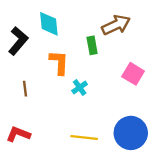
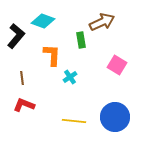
cyan diamond: (49, 24) -> (43, 21), turned -65
red L-shape: (18, 134) -> (24, 105), moved

